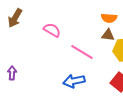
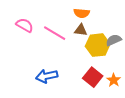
pink line: (82, 52) -> (55, 33), moved

